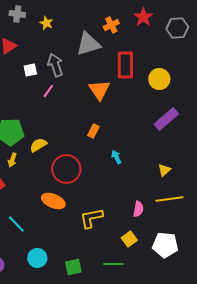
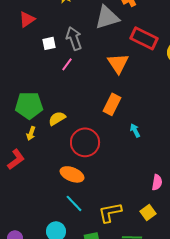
red rectangle: (125, 65) -> (144, 38), turned -64
orange rectangle: (93, 131) -> (112, 104), size x1.5
yellow L-shape: (91, 218) -> (110, 212), moved
cyan line: (16, 224) -> (74, 203), moved

